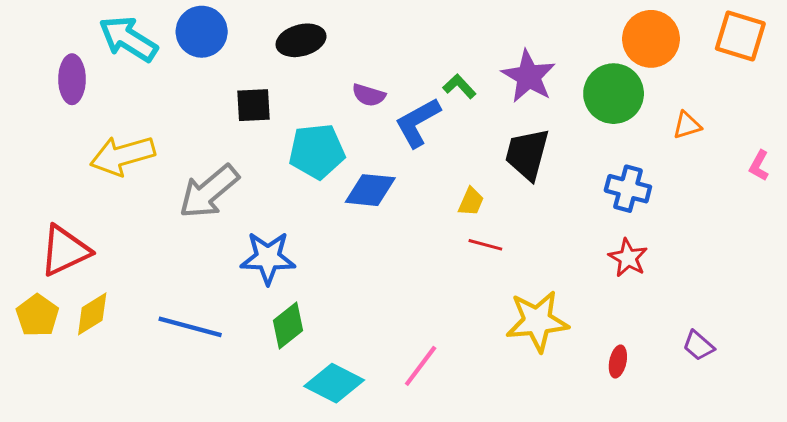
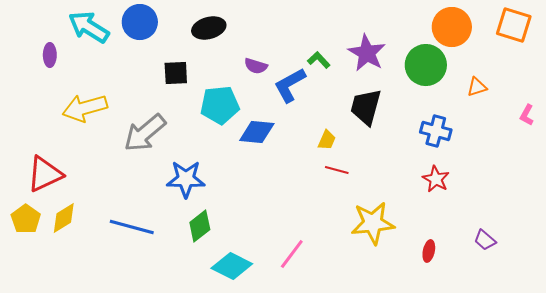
purple ellipse: (72, 79) -> (50, 55), size x0.7

